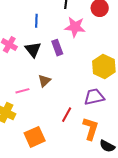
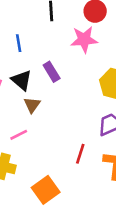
pink star: (75, 27) -> (84, 40), moved
brown triangle: (44, 81) -> (32, 105), moved

